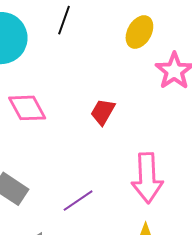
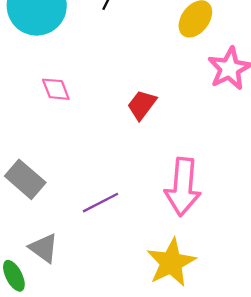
pink diamond: (27, 108) -> (56, 89), size x0.7

